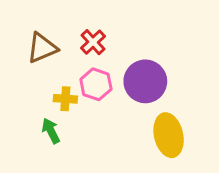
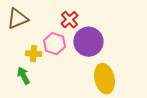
red cross: (93, 42) -> (69, 20), moved

